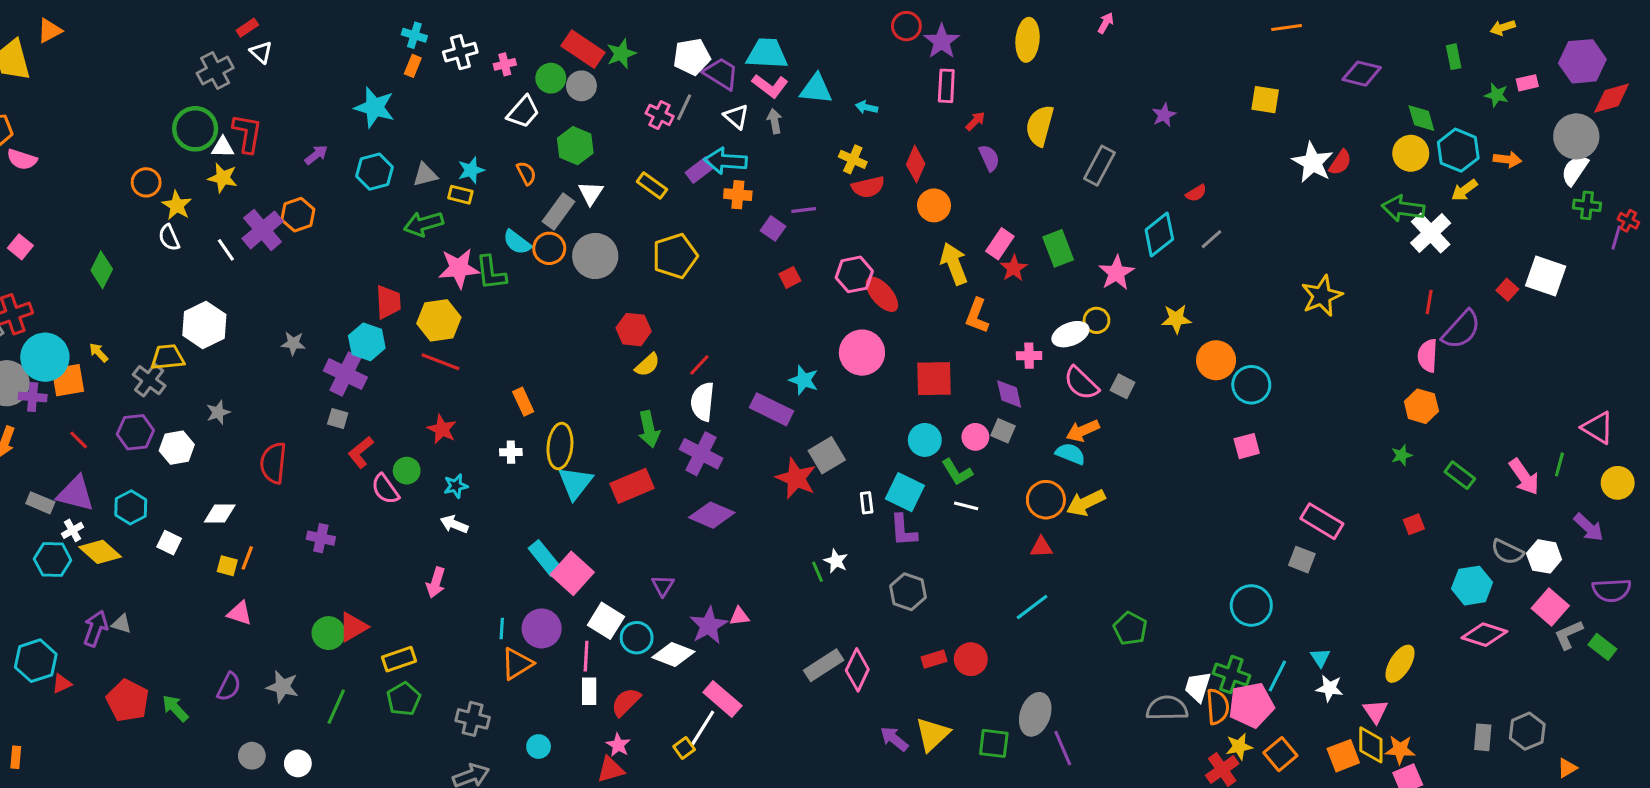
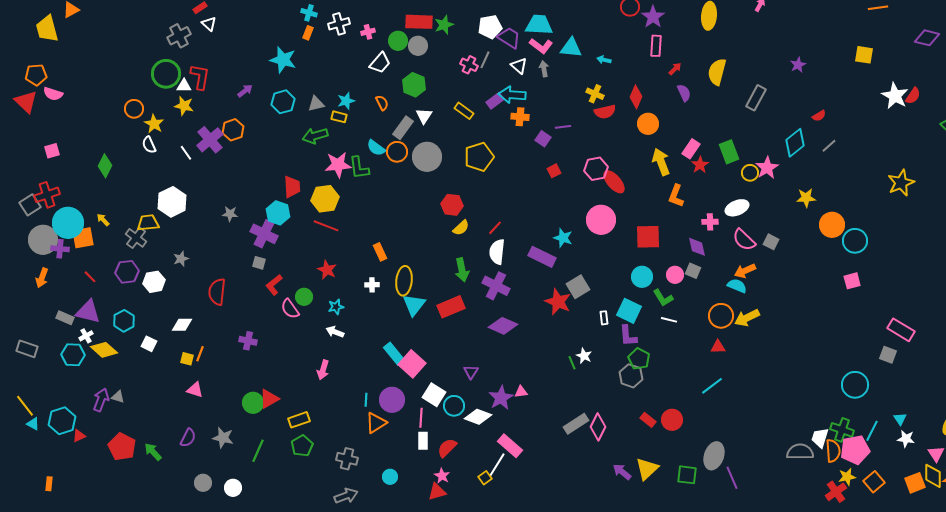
red rectangle: (583, 49) -> (419, 22), turned -32
pink square: (20, 247) -> (52, 151), turned 35
yellow circle: (1096, 320) -> (750, 173), moved
green pentagon: (1130, 628) -> (639, 359), moved
red rectangle: (934, 659) -> (648, 420), turned 56

